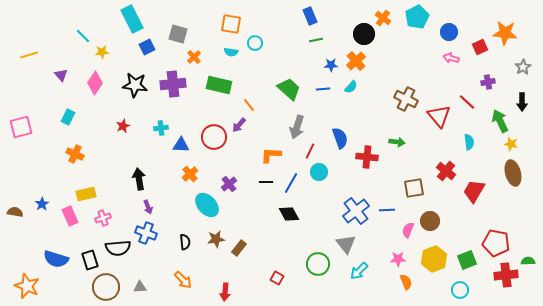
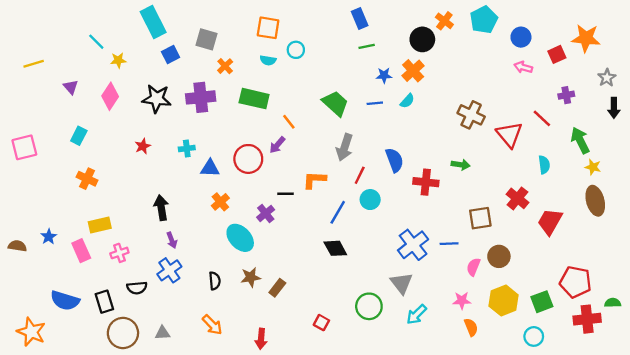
black arrow: (522, 102) -> (614, 108), moved
black line: (266, 182) -> (285, 194), moved
blue cross: (146, 233) -> (169, 270), turned 35
black semicircle: (118, 248) -> (137, 288), size x0.7

